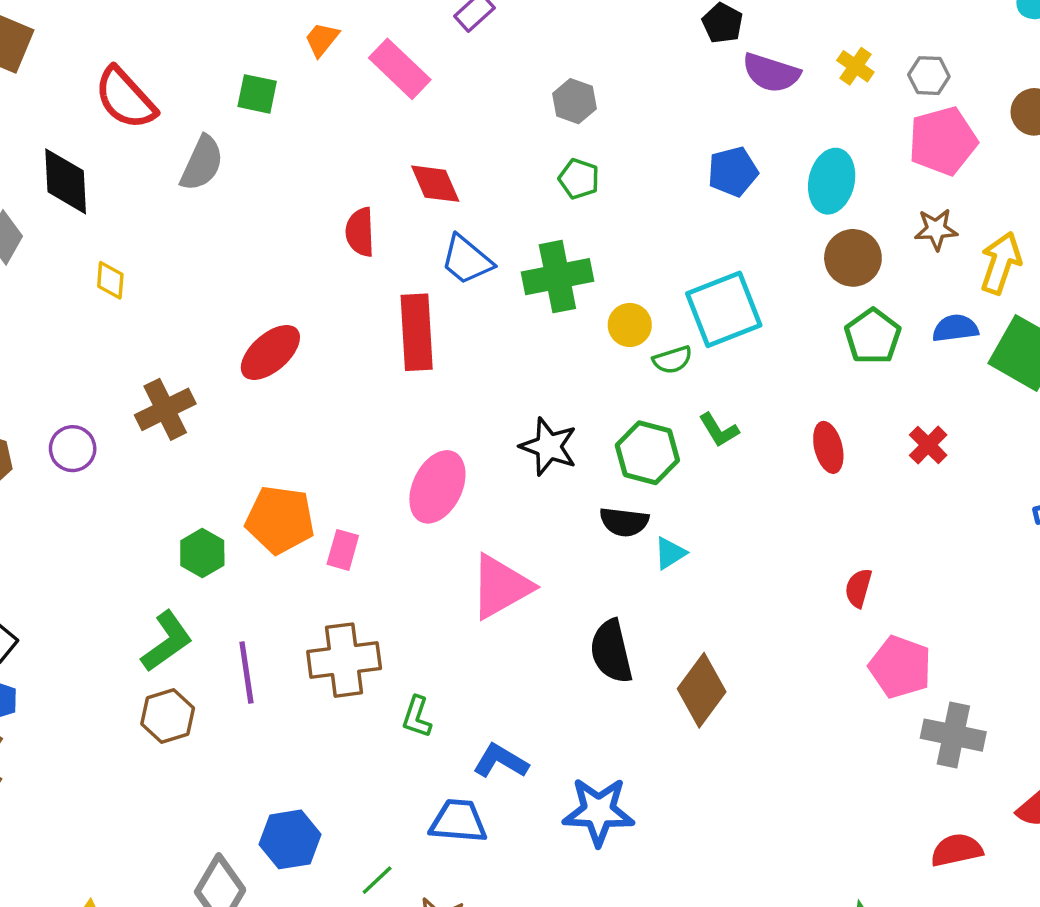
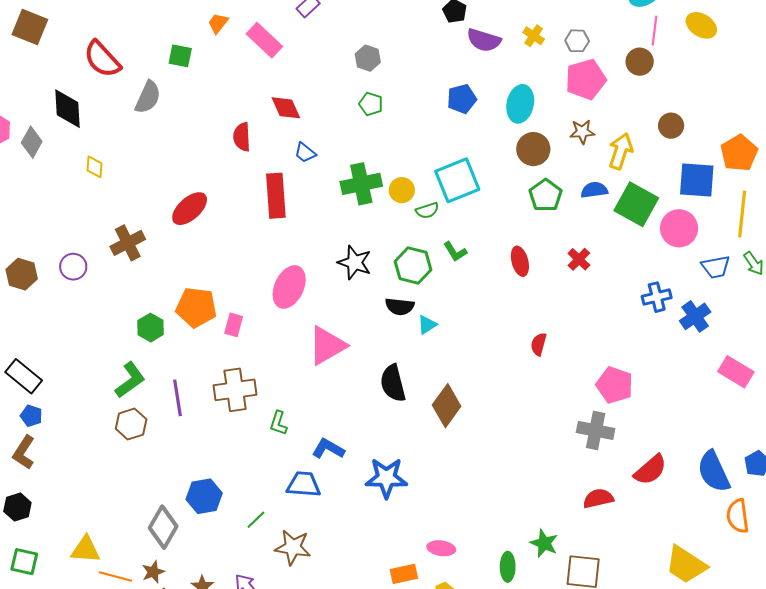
blue trapezoid: (467, 260) -> (305, 153), size x0.7
green cross: (557, 277) -> (361, 184), moved
pink pentagon: (900, 667) -> (615, 385), moved

